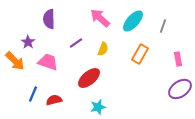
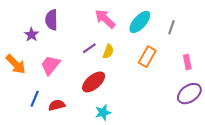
purple star: (28, 42) -> (31, 35), moved
purple line: (76, 43) -> (89, 48), moved
pink trapezoid: (48, 62) -> (50, 65), turned -70

